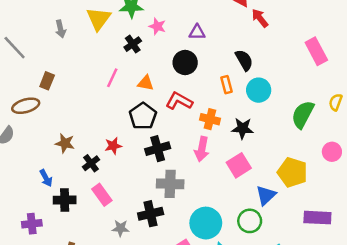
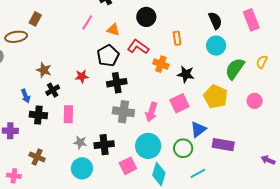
black semicircle: (244, 60) -> (215, 21), moved
cyan circle: (259, 90) -> (216, 46), moved
pink arrow: (202, 149) -> (151, 112), moved
black cross: (91, 163) -> (53, 90), moved
yellow pentagon: (292, 172) -> (216, 97), moved
pink rectangle: (102, 195) -> (68, 114), turned 30
black cross: (151, 214) -> (104, 145), moved
purple rectangle: (317, 218) -> (223, 145), moved

